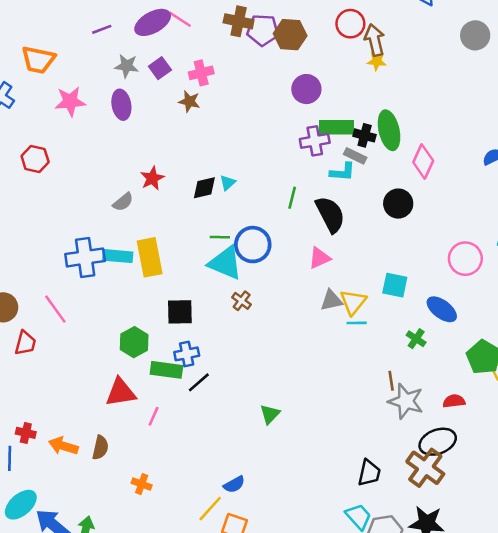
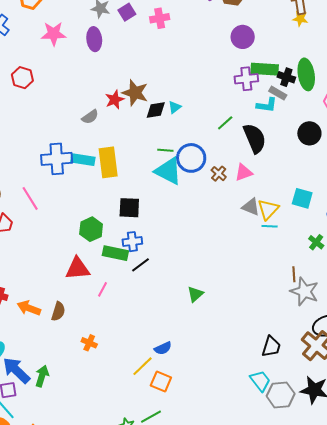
brown star: (189, 101) -> (135, 93), moved, size x1.5
green line: (292, 198) -> (225, 123), turned 30
gray triangle: (331, 300) -> (251, 207), turned 30
brown cross: (242, 301) -> (219, 174), moved

